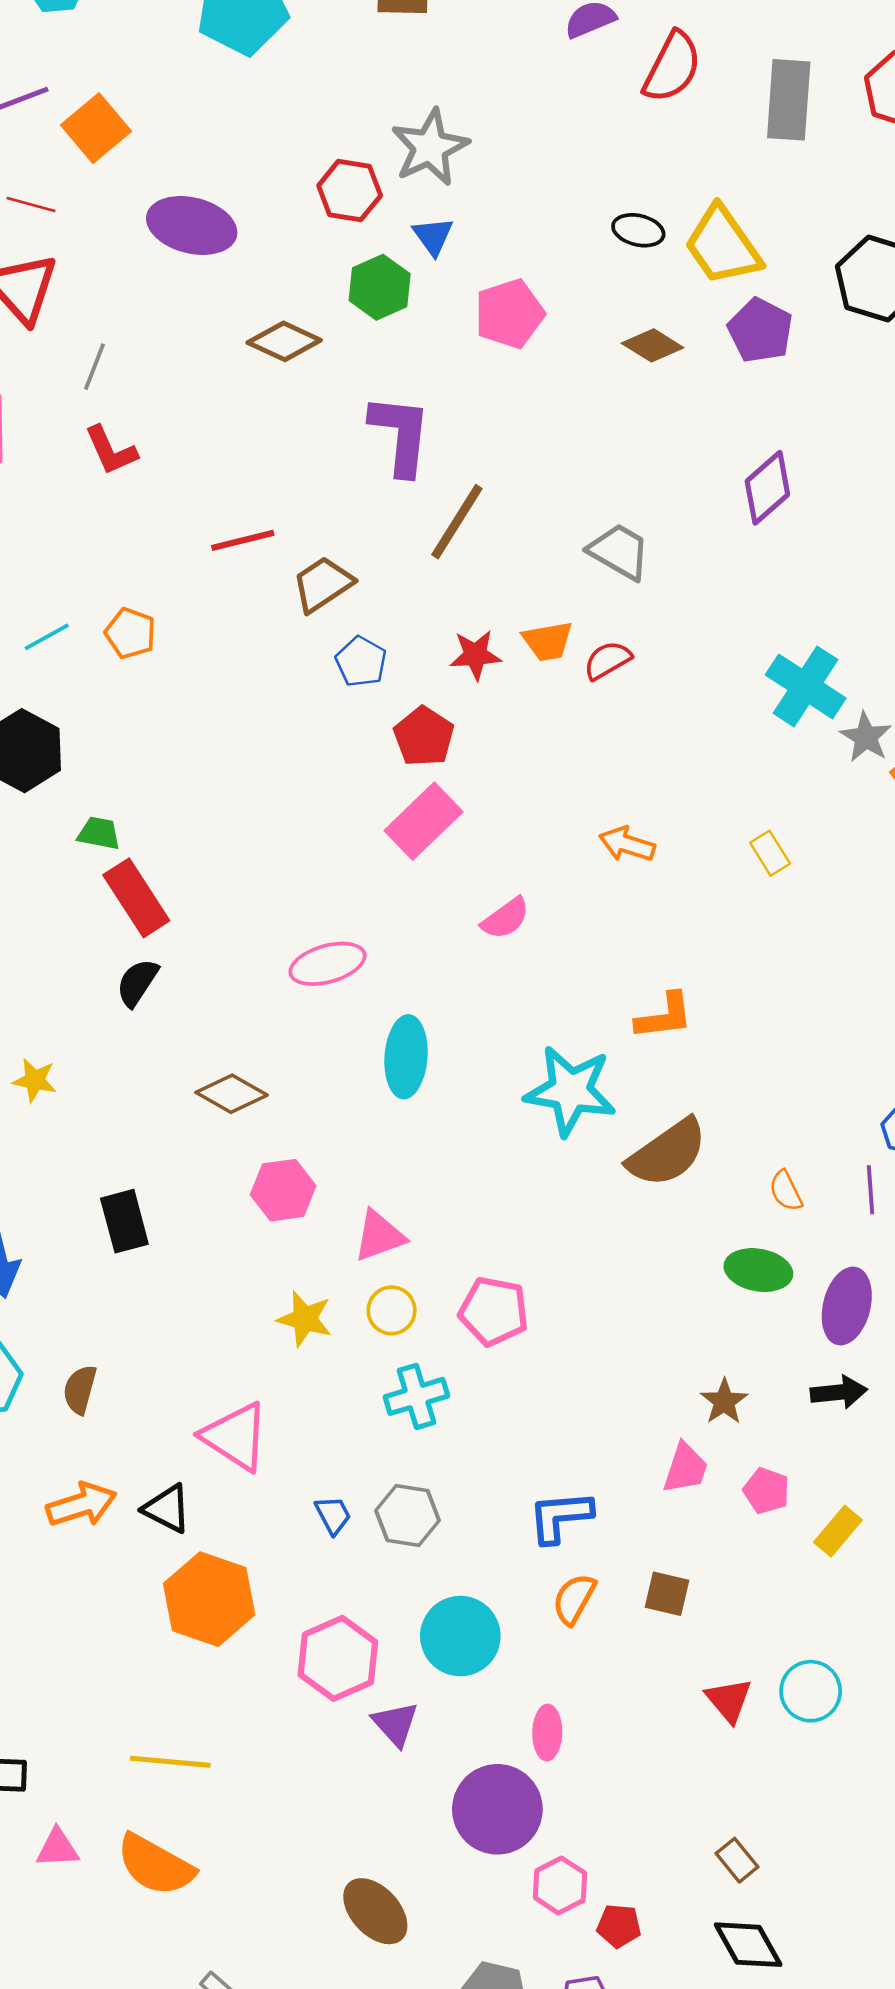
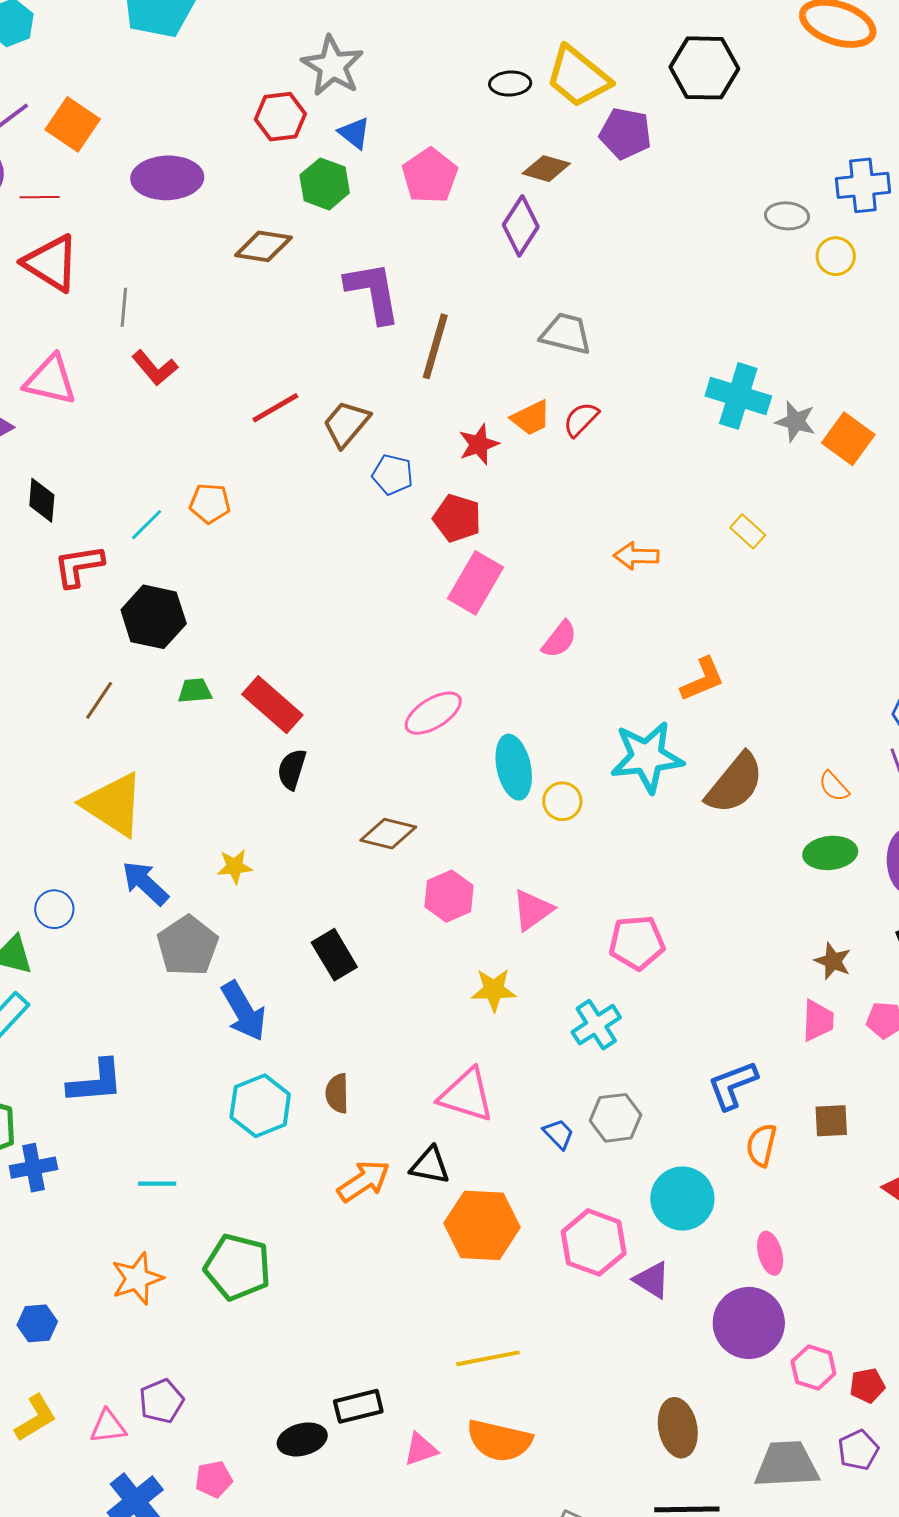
purple diamond: (767, 488) -> (521, 226), moved
green trapezoid: (99, 833) -> (195, 691), moved
yellow circle: (392, 1310) -> (562, 801), moved
brown ellipse: (375, 1911) -> (678, 1428), turned 48

